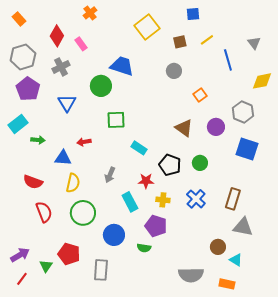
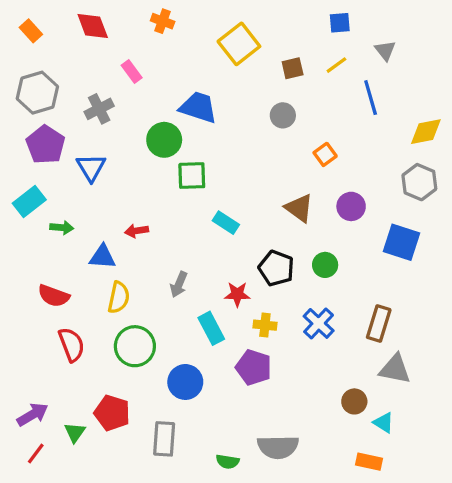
orange cross: (90, 13) -> (163, 21), moved, turned -32
blue square: (193, 14) -> (340, 23), moved
red diamond: (57, 36) -> (93, 26), moved, turned -50
gray triangle: (254, 43) -> (385, 50), moved
blue triangle: (67, 103) -> (91, 167), moved
gray hexagon: (243, 112) -> (419, 182), moved
green square: (116, 120) -> (192, 176), moved
cyan rectangle: (139, 148) -> (226, 223), moved
green semicircle: (144, 248) -> (228, 462), moved
gray semicircle: (191, 275) -> (278, 447), moved

